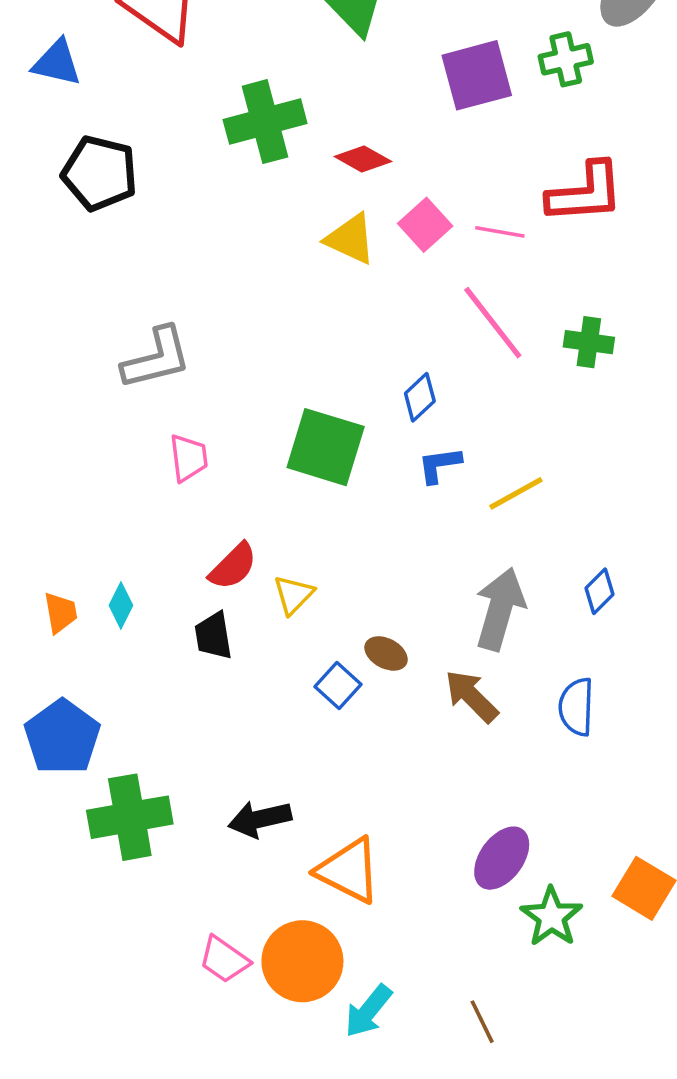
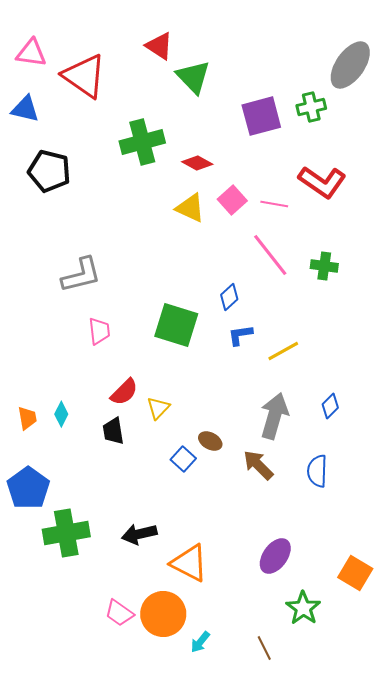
red L-shape: (585, 193) -> (322, 182), turned 39
green star: (551, 917) -> (303, 608), moved
cyan arrow: (368, 1011) -> (200, 642), size x0.7

